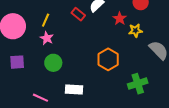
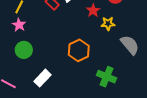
green cross: (138, 84) -> (107, 77), turned 36
white rectangle: (74, 90) -> (43, 78), turned -54

